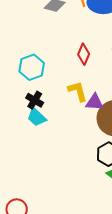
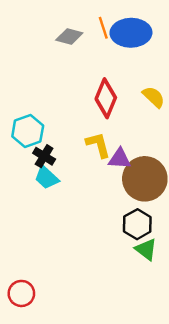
red diamond: (84, 54) -> (106, 98), size x1.4
cyan hexagon: (32, 67) -> (28, 131), moved

